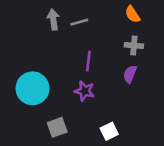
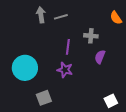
orange semicircle: (133, 14) -> (116, 18), moved
gray cross: (134, 45) -> (91, 36), moved
white square: (109, 131) -> (111, 101), moved

